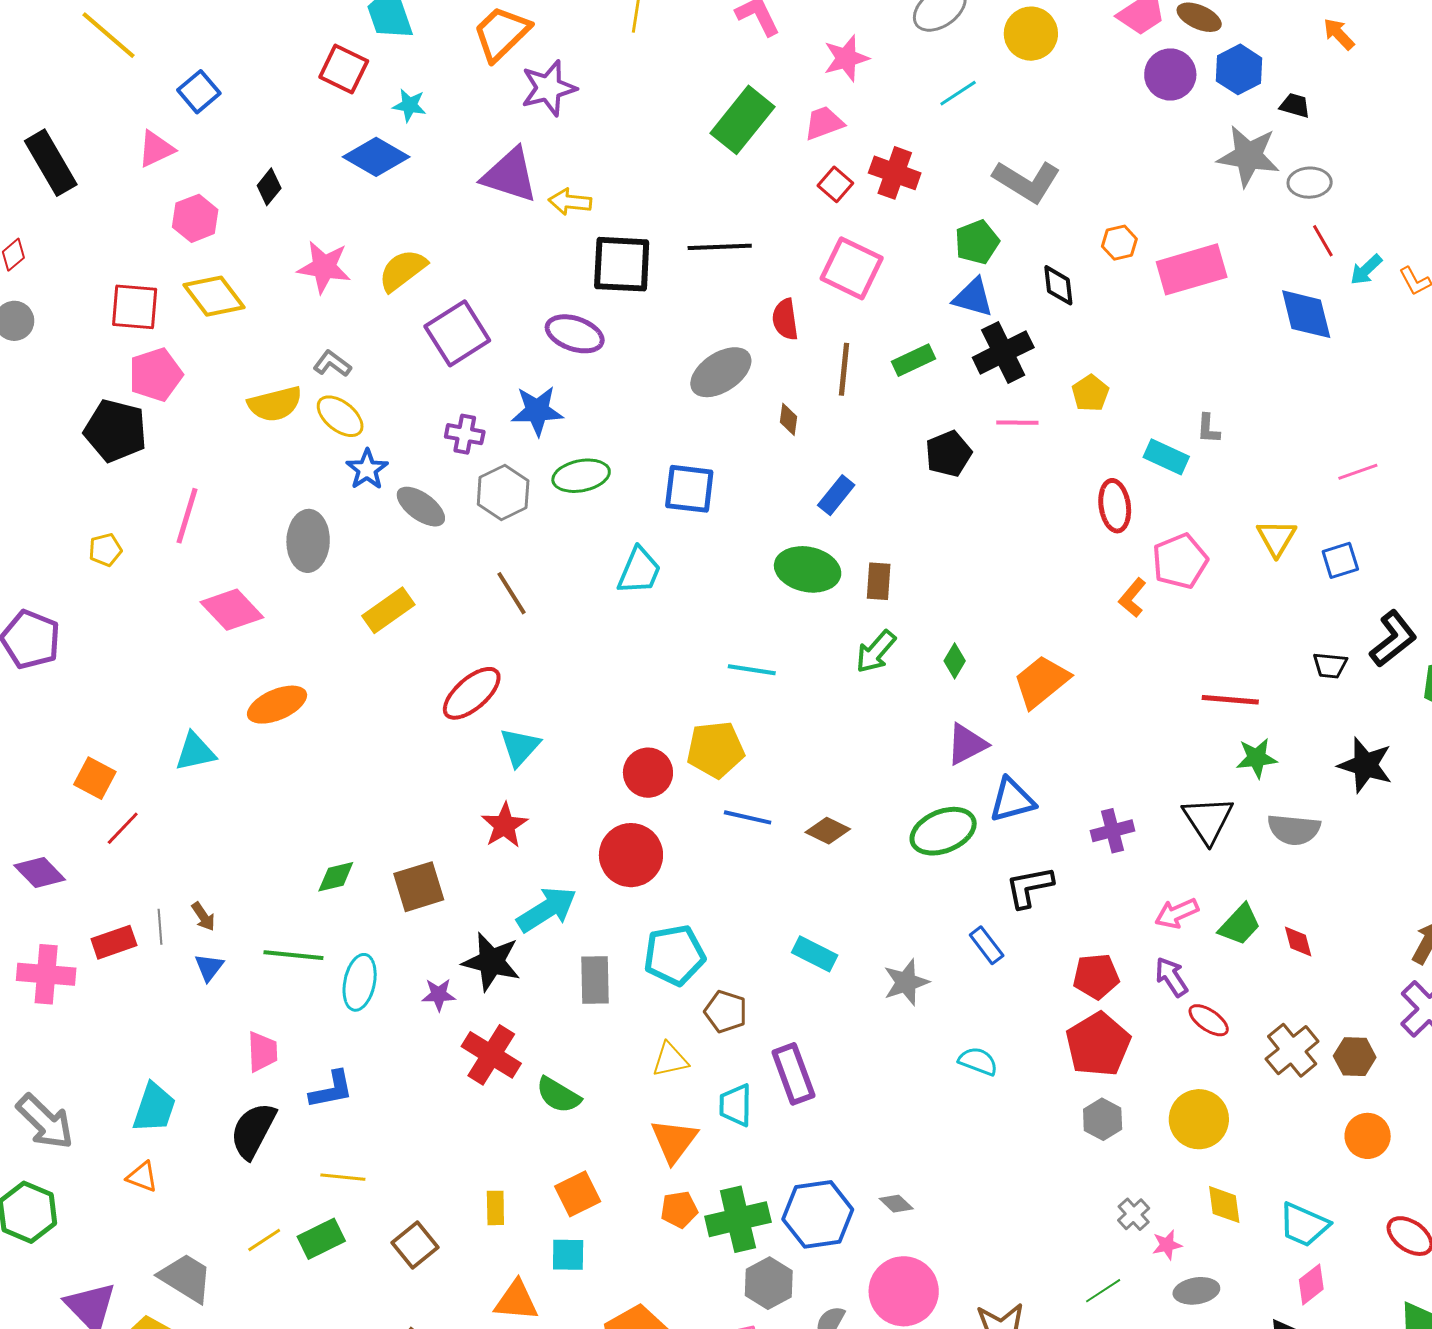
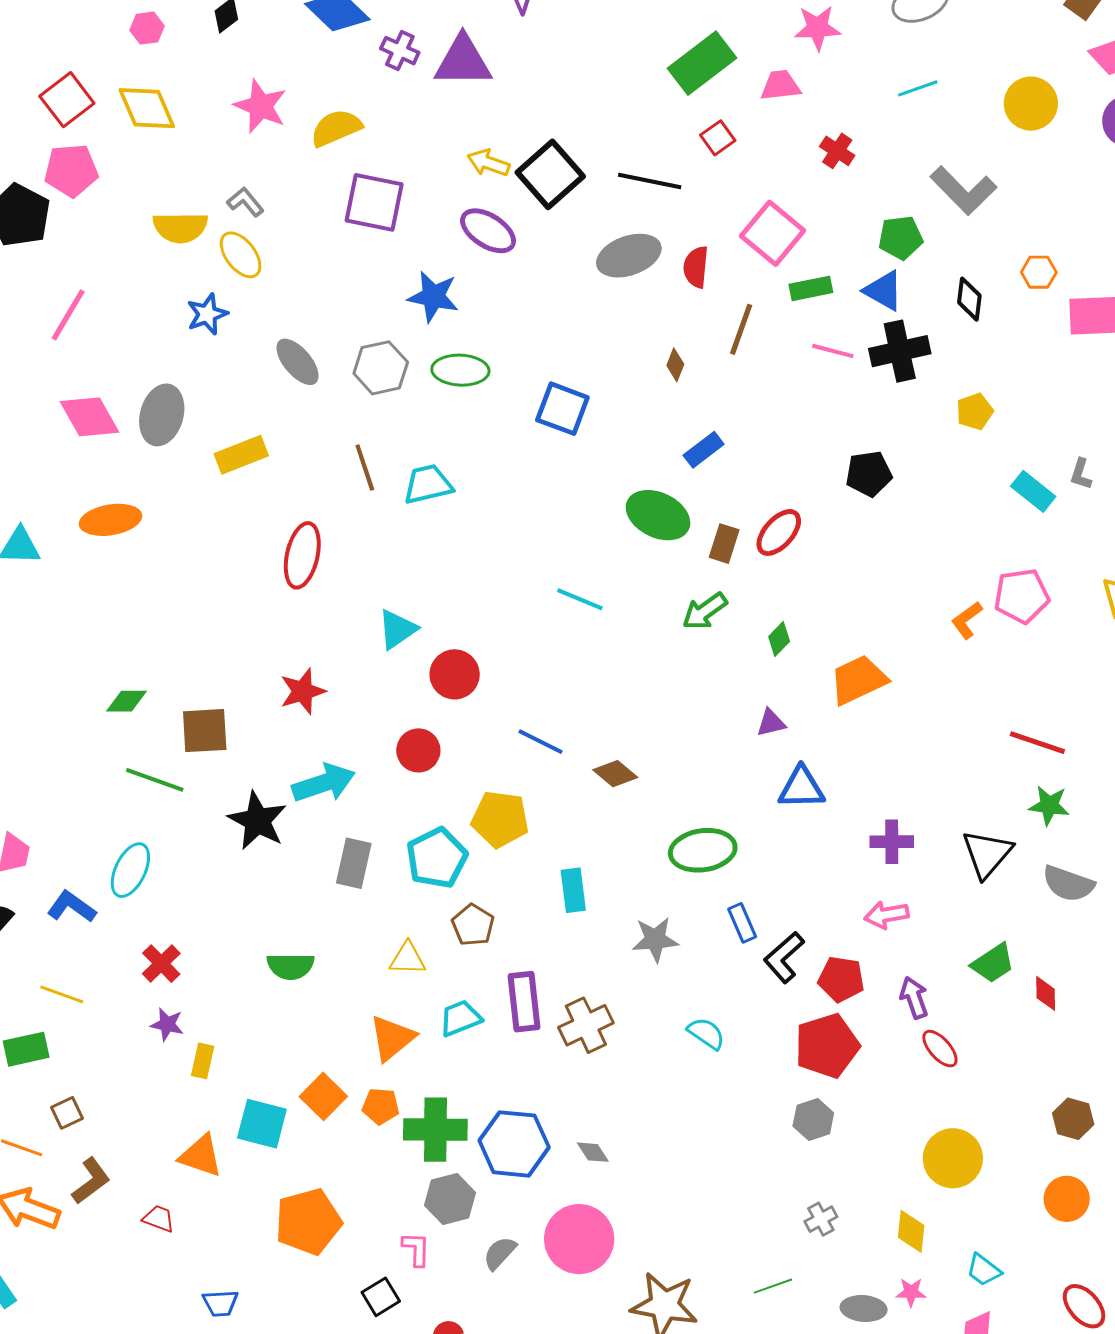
yellow circle: (1031, 34) -> (1031, 104), moved
red cross: (895, 173) -> (837, 151), size x0.7
purple triangle: (510, 175) -> (463, 61), turned -32
red square: (835, 184) -> (718, 138), moved
yellow arrow: (570, 202) -> (488, 163), moved
pink hexagon: (195, 218) -> (147, 28), size x0.7
black square: (622, 264) -> (550, 174), turned 32
red square: (135, 307) -> (67, 100), turned 34
purple square: (457, 333) -> (374, 202), turned 30
green rectangle: (913, 360) -> (811, 288), moved
gray ellipse: (721, 372) -> (629, 256), moved
pink line: (1017, 423) -> (833, 351), moved
purple cross: (465, 434) -> (400, 51), moved
black pentagon: (948, 454) -> (869, 474), moved
blue star: (367, 469) -> (207, 314), moved
red ellipse: (1115, 506) -> (779, 532), moved, turned 36
gray ellipse: (308, 541) -> (162, 415), moved
cyan trapezoid: (639, 571) -> (428, 484), moved, turned -140
red ellipse: (472, 693) -> (302, 555), turned -50
purple triangle: (967, 744) -> (771, 723), size x0.7
cyan triangle: (520, 747) -> (397, 629), moved
yellow pentagon: (715, 750) -> (500, 819), moved
green ellipse: (943, 831) -> (703, 850), moved
red circle: (631, 855) -> (418, 750), size x0.7
black L-shape: (1029, 887) -> (784, 957), moved, turned -44
pink arrow: (1177, 913) -> (887, 915), moved
cyan rectangle: (815, 954) -> (573, 890), turned 42
green line: (293, 955) -> (155, 780), moved
cyan pentagon: (674, 955) -> (437, 858), turned -30
cyan ellipse: (360, 982) -> (130, 870), moved
purple star: (439, 995) -> (167, 1024), moved
brown cross: (1292, 1050) -> (586, 1025), moved
red cross: (491, 1055) -> (161, 964), moved, size x0.7
blue L-shape: (331, 1090) -> (71, 907), turned -147
green semicircle: (558, 1095) -> (291, 966), turned -45
cyan trapezoid: (736, 1105) -> (460, 1018), turned 54
yellow circle: (1199, 1119) -> (953, 1158), moved
orange square: (578, 1194) -> (323, 1096), moved, turned -33
cyan trapezoid: (1304, 1225) -> (984, 1270), size x0.7
brown square: (415, 1245) -> (67, 1113), moved, size x0.7
pink star: (1167, 1245) -> (911, 1292), moved
cyan square: (568, 1255) -> (262, 1124), size x1.4

